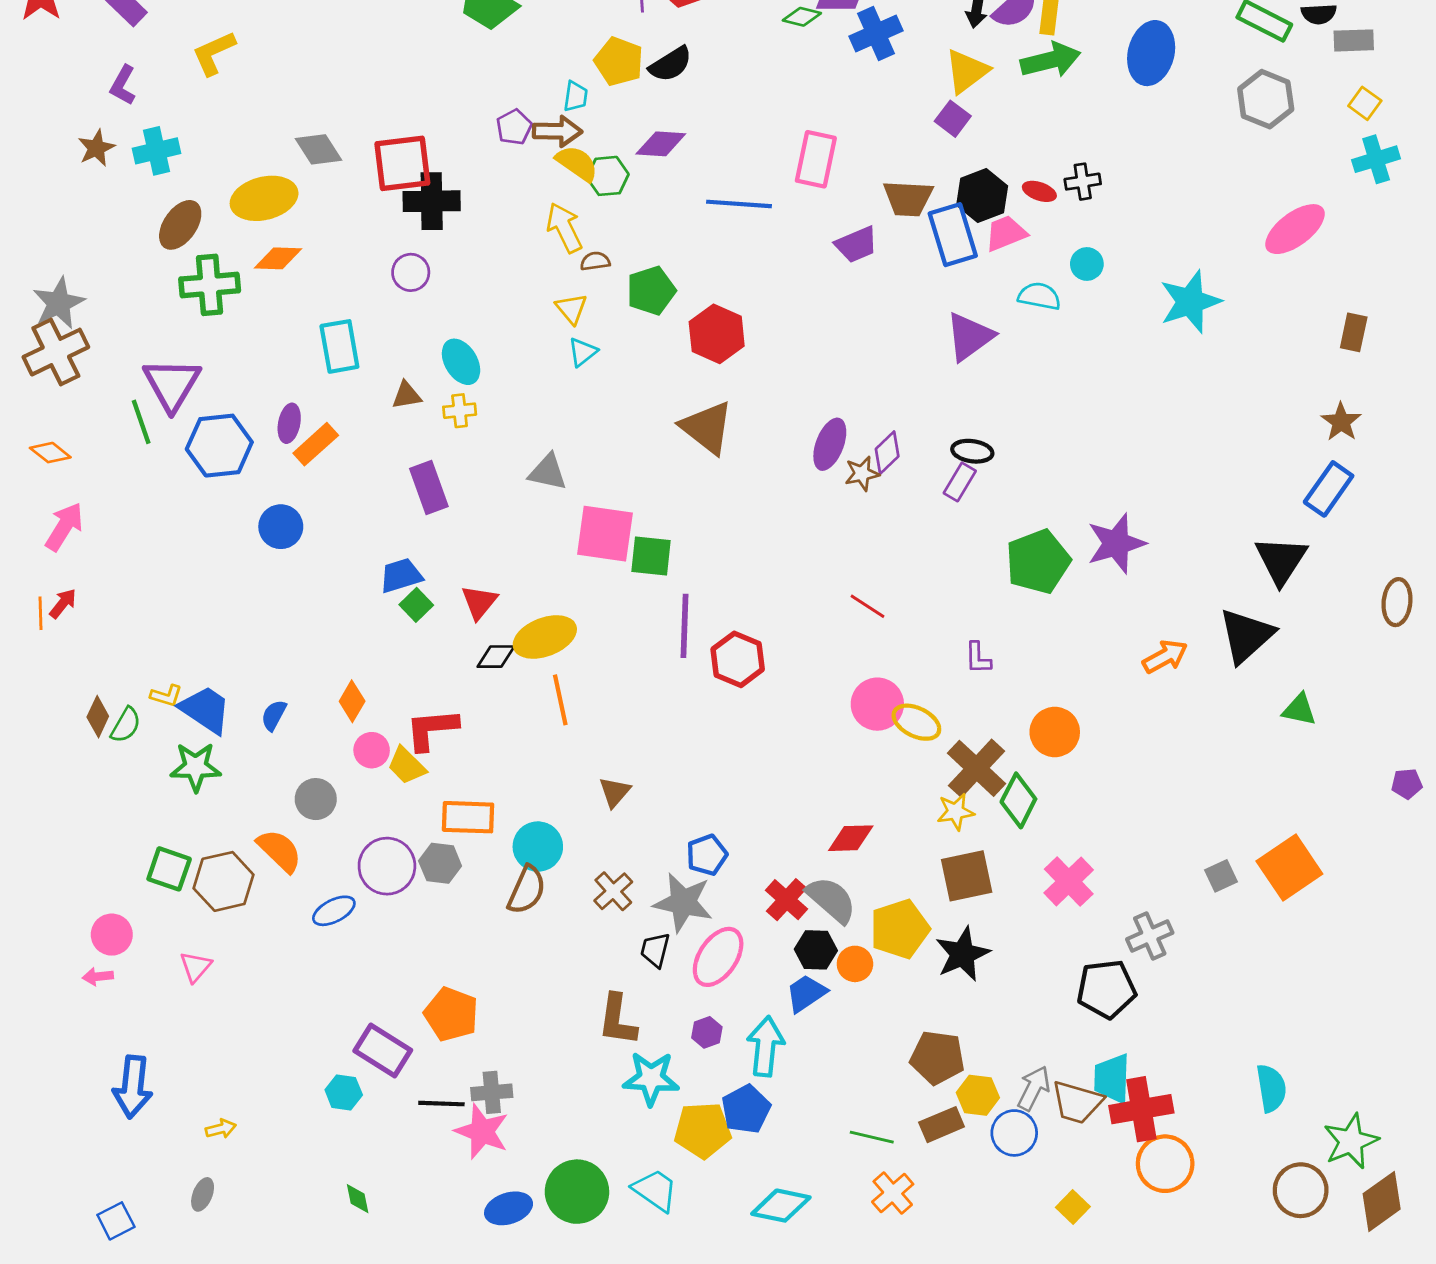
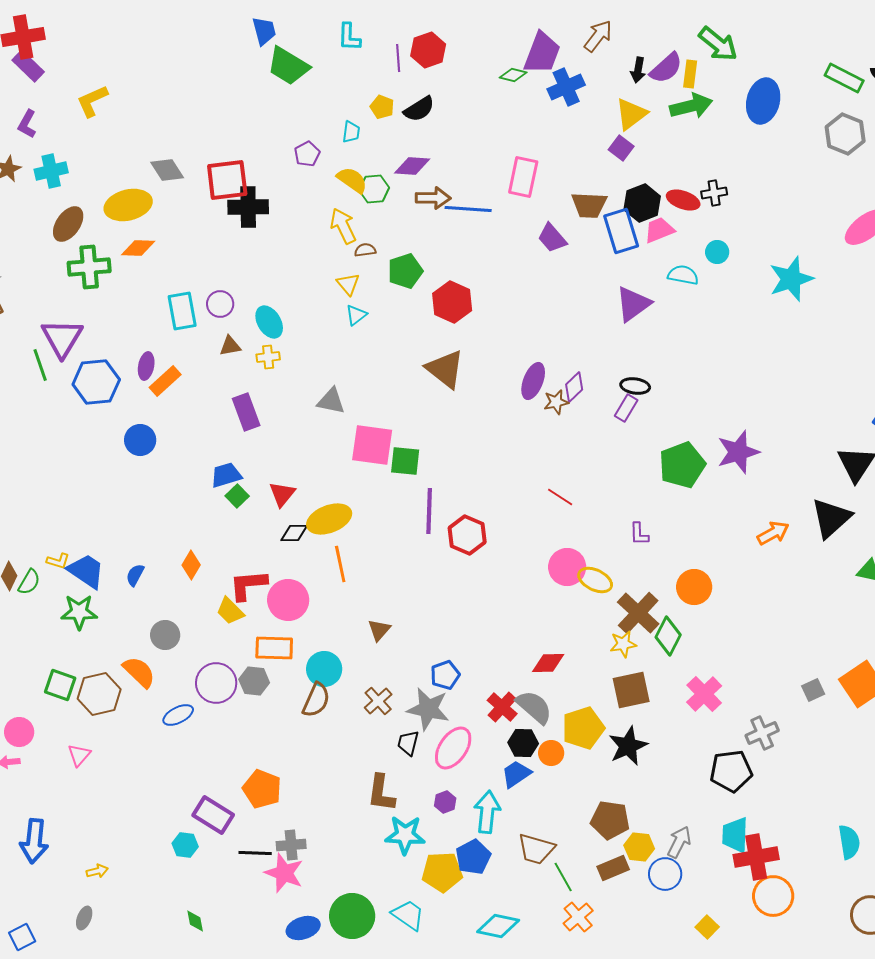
yellow pentagon: (619, 61) -> (382, 107), size x0.7
brown arrow: (557, 131) -> (433, 198), moved
red ellipse: (1039, 191) -> (683, 200), size x1.4
purple trapezoid: (856, 244) -> (552, 238), turned 72
purple circle: (411, 272) -> (220, 304), moved
pink circle: (372, 750) -> (288, 600), moved, size x1.6
brown trapezoid: (1077, 1102) -> (536, 849), moved
green line: (872, 1137) -> (563, 877), turned 48

